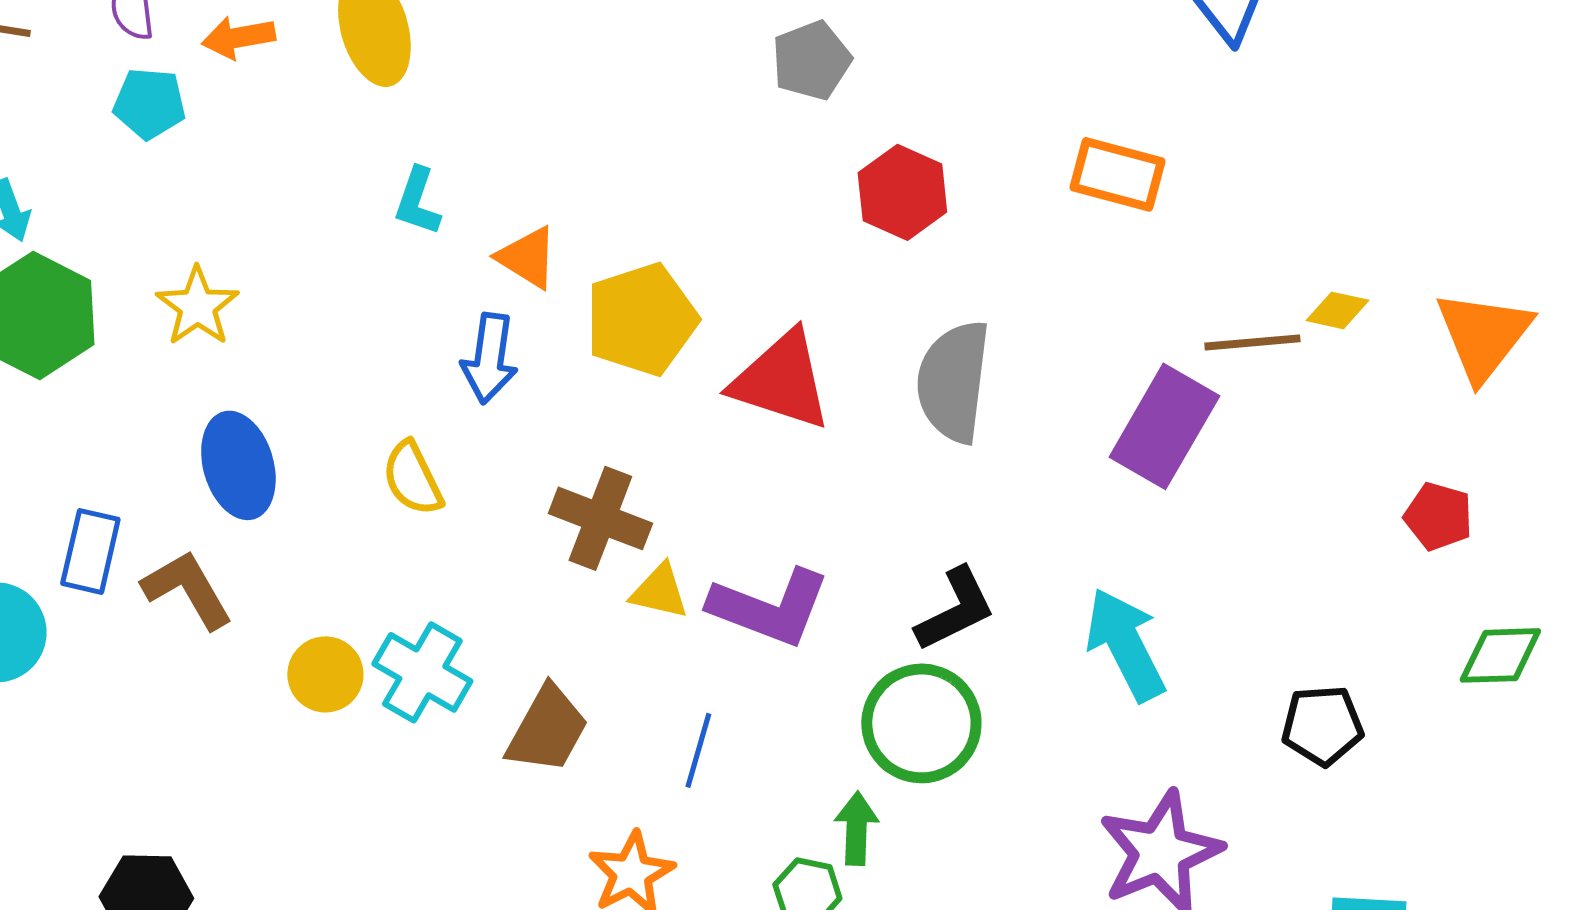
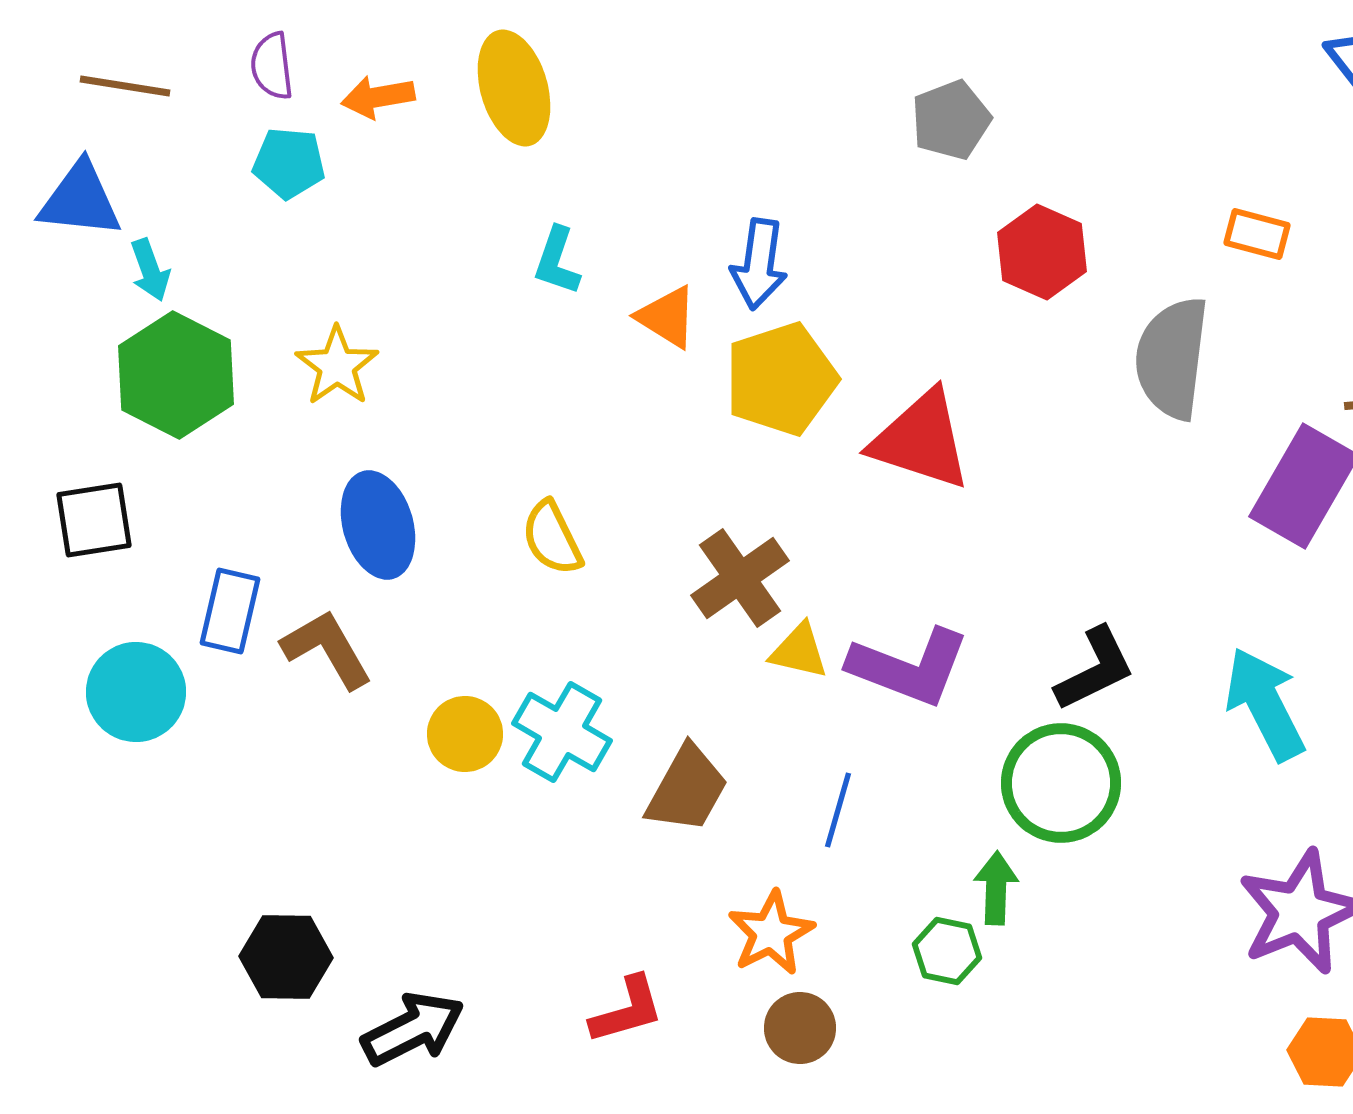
orange rectangle: (1117, 174) -> (1257, 234), size x0.7
blue arrow: (489, 358) -> (759, 264), moved
gray semicircle: (953, 381) -> (1172, 358), moved
brown cross: (600, 518) -> (740, 578), turned 34

